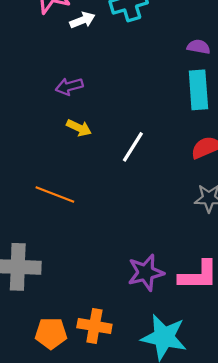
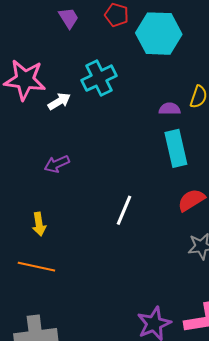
yellow arrow: (79, 128) -> (39, 224), moved, turned 65
orange line: (55, 195) -> (36, 267), moved

